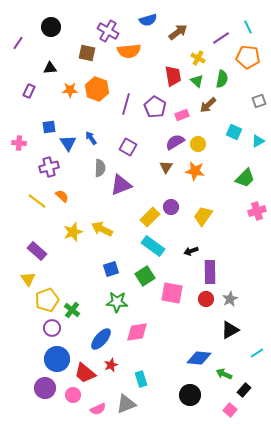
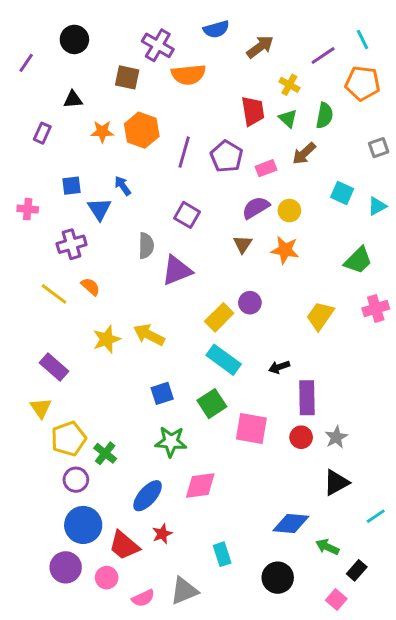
blue arrow: (91, 138) -> (123, 186), moved
yellow trapezoid: (203, 216) -> (320, 316), moved
cyan rectangle: (141, 379) -> (222, 554), moved

